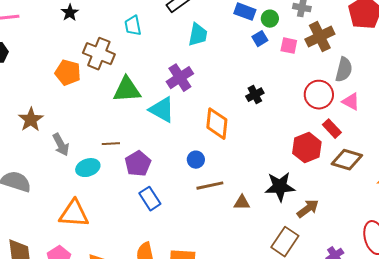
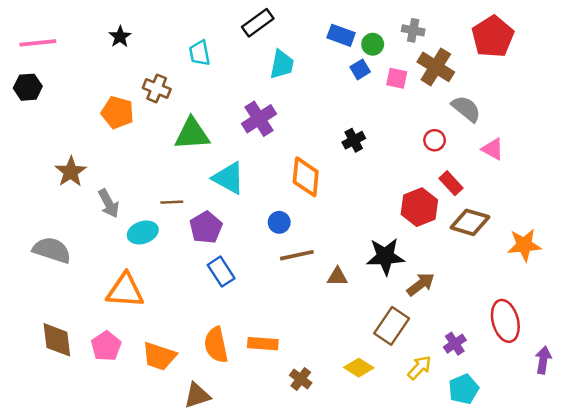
brown cross: (320, 37) -> (436, 67), turned -32
brown cross: (99, 54) -> (157, 88), size x0.7
gray semicircle: (344, 70) -> (466, 109), turned -65
red circle: (319, 95) -> (435, 140), size x0.6
pink triangle: (351, 102) -> (493, 149), moved
cyan triangle: (162, 110) -> (229, 178), moved

